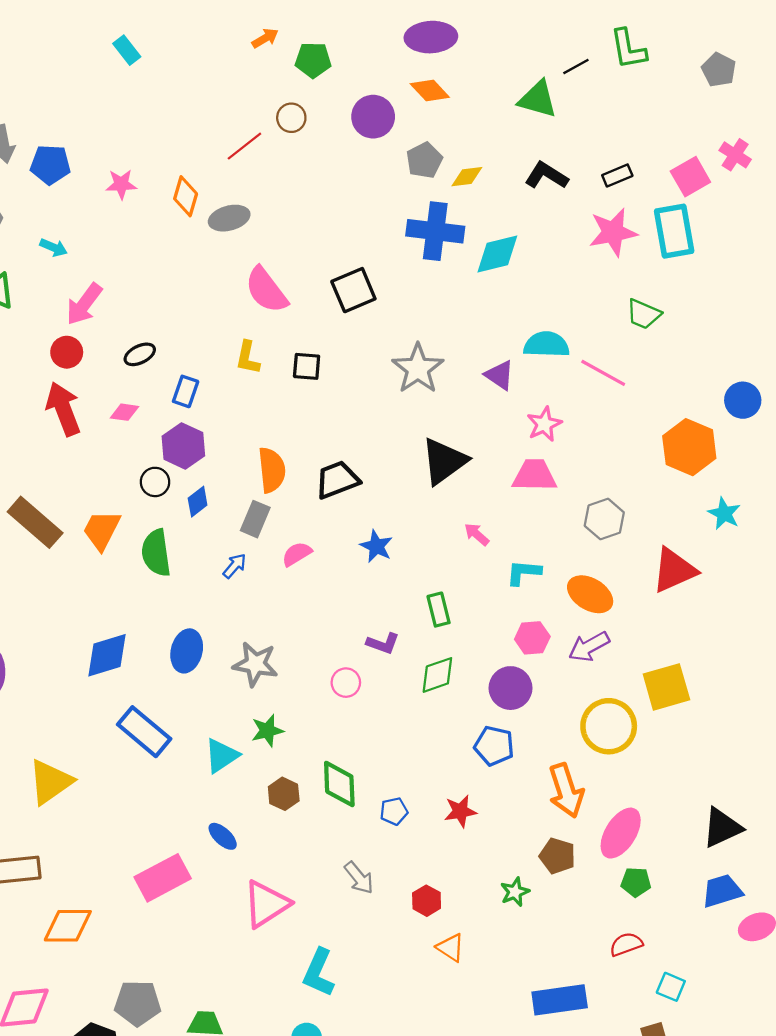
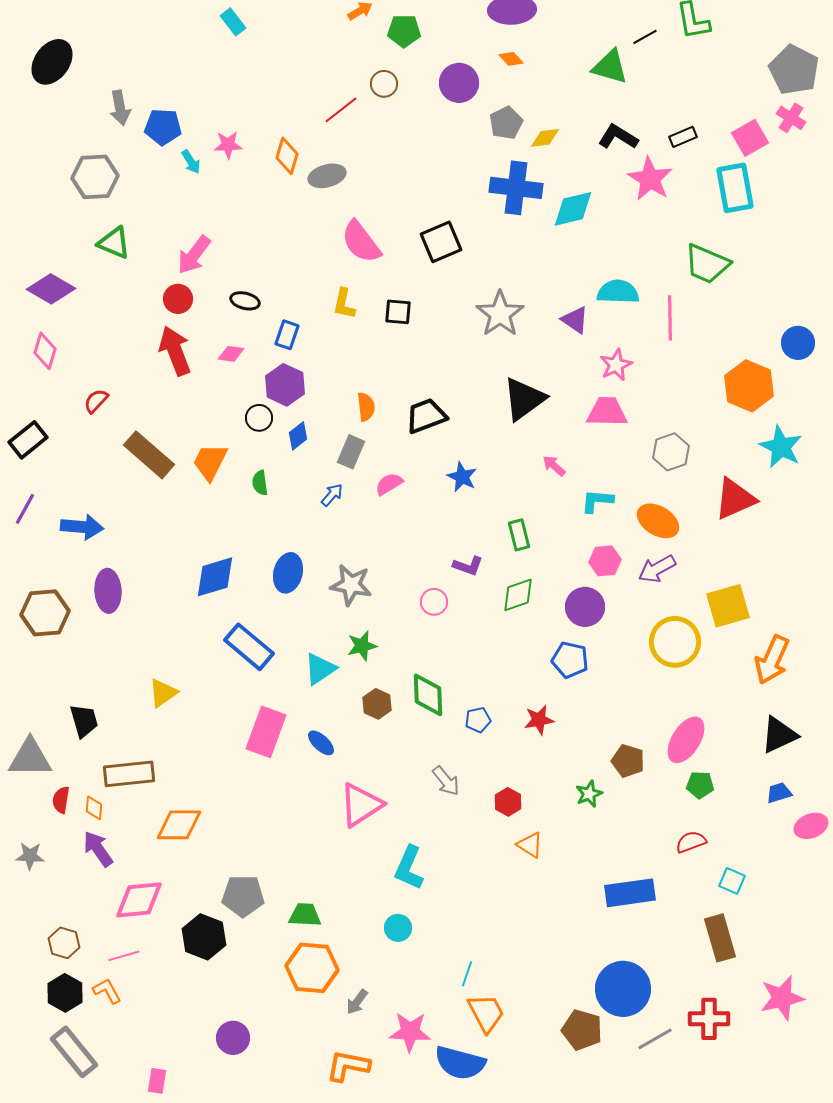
gray pentagon: (719, 70) -> (794, 70), moved, size x1.6
orange diamond: (430, 90) -> (511, 59), size x0.7
pink star: (613, 232) -> (650, 179), moved, turned -30
cyan arrow: (54, 248) -> (191, 162), moved, turned 35
green trapezoid: (644, 314) -> (707, 264), size x1.4
black ellipse: (140, 354) -> (245, 301), turned 40
pink line: (603, 373) -> (670, 318), turned 60
orange semicircle: (272, 470) -> (366, 407), size x0.7
cyan star: (724, 514) -> (781, 447), size x1.4
green semicircle: (156, 553) -> (260, 483), size x0.6
yellow triangle: (50, 782) -> (163, 693), size x0.7
orange arrow: (566, 791) -> (772, 660), moved, turned 42
pink rectangle: (163, 878) -> (266, 732), moved, turned -42
blue trapezoid: (722, 891) -> (779, 793), size x0.7

